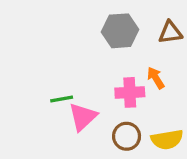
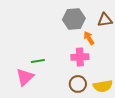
orange arrow: (156, 78) -> (89, 38), moved
pink triangle: (83, 117) -> (25, 77), moved

